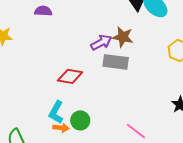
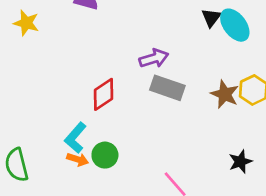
brown star: (123, 37) -> (225, 94), moved
red diamond: (70, 76) -> (104, 94), turned -55

